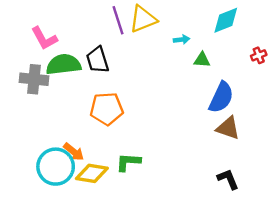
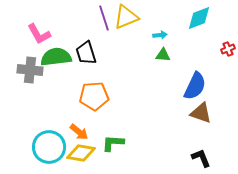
green triangle: (202, 60) -> (163, 55), moved
orange arrow: (74, 152) -> (79, 132), moved

